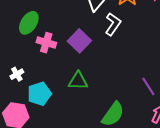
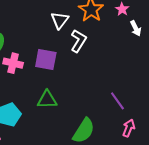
purple square: (79, 41) -> (46, 60), turned -30

